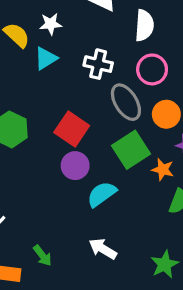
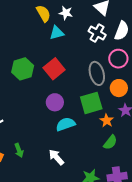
white cross: (98, 64) -> (97, 33), moved
red square: (72, 129) -> (54, 69), moved

